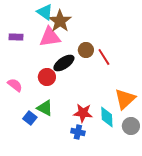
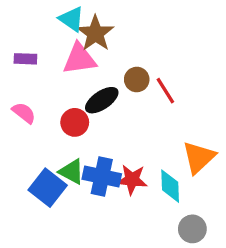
pink semicircle: (15, 85) -> (24, 113), moved
blue square: (30, 118) -> (48, 188), size x1.6
gray circle: (131, 126) -> (192, 229), moved
blue cross: (78, 132) -> (102, 176), moved, size x1.6

